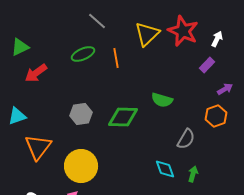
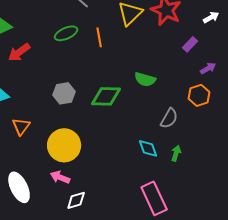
white arrow: (217, 39) -> (211, 17), moved, turned 35
orange triangle: (38, 147) -> (21, 126), size x0.7

